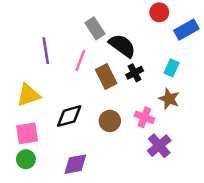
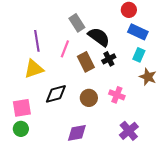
blue rectangle: (186, 30) -> (138, 32), moved, turned 54
yellow triangle: (28, 95) -> (34, 69), moved
brown star: (169, 99) -> (148, 77), moved
purple cross: (159, 146) -> (129, 131), moved
purple diamond: (75, 164) -> (77, 133), moved

